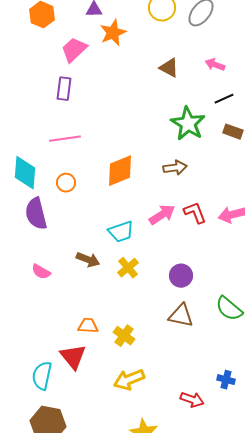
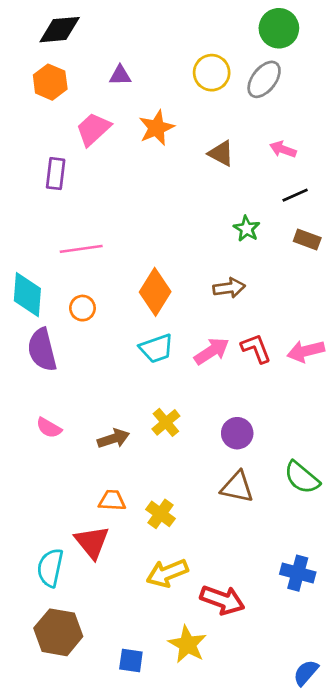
orange star: (113, 33) -> (156, 128), moved
purple rectangle: (64, 89) -> (56, 174), moved
green star: (188, 124) -> (247, 229), size x0.6
orange diamond: (120, 171) -> (155, 292), turned -36
cyan trapezoid: (121, 232) -> (156, 348), moved
brown arrow: (88, 260) -> (113, 439), moved, turned -40
blue cross: (226, 380) -> (298, 573), size x1.4
red arrow: (192, 400) -> (222, 600), moved, size x1.4

